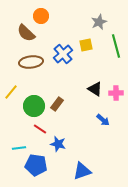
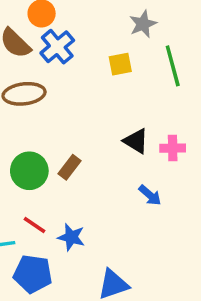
blue cross: (63, 54) -> (57, 47), moved
red line: (40, 129) -> (35, 225), moved

